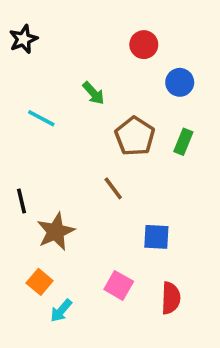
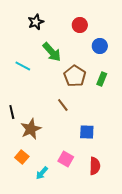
black star: (23, 39) -> (36, 22), moved
green arrow: (93, 93) -> (52, 52), size x1.5
cyan arrow: (61, 311) -> (42, 173), moved

